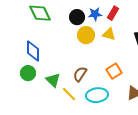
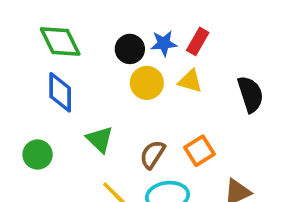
blue diamond: (33, 51) -> (60, 92), moved
brown semicircle: (80, 74) -> (152, 154), moved
green triangle: (53, 80) -> (100, 139), moved

